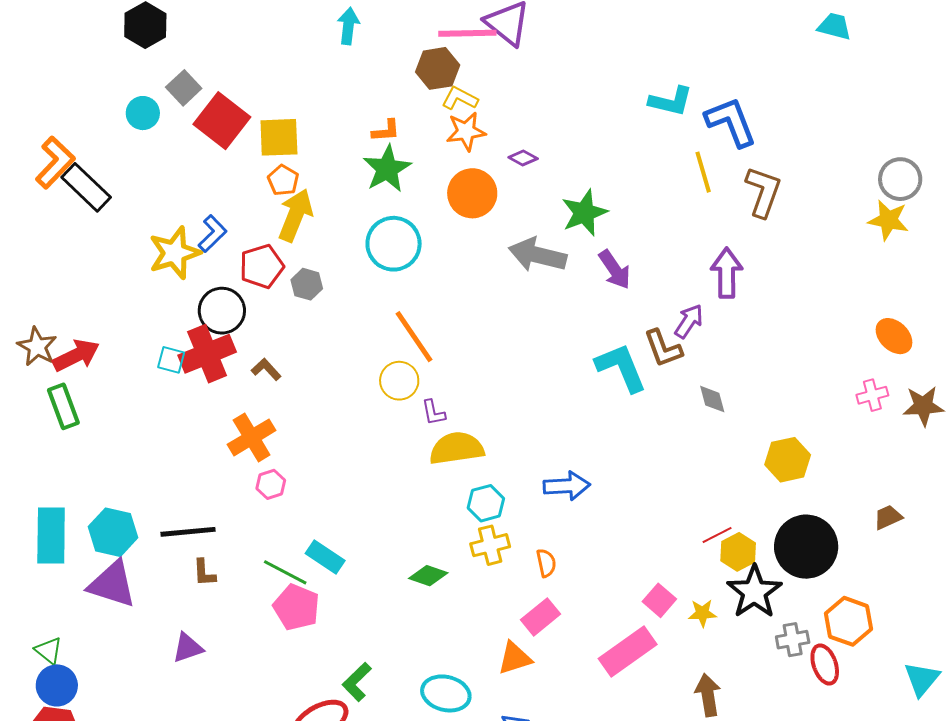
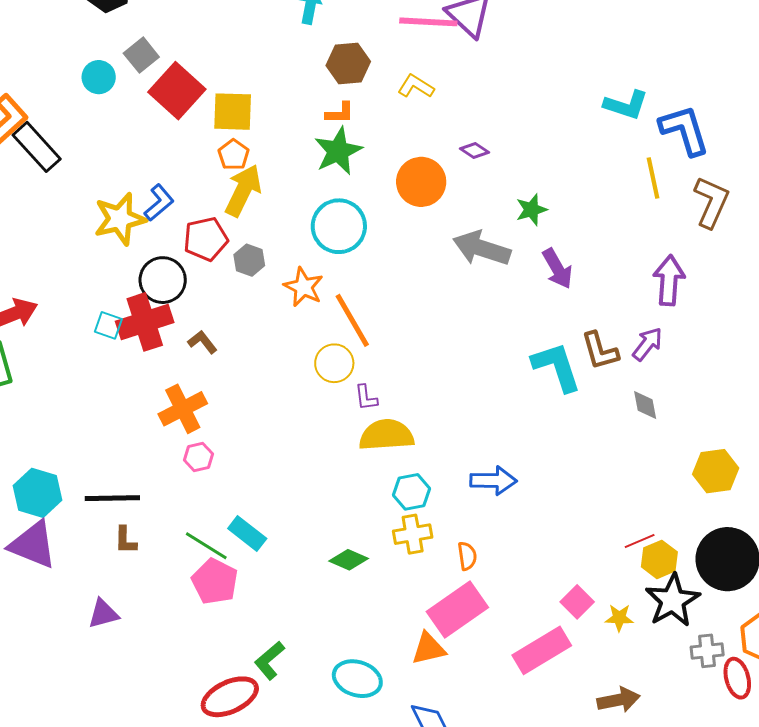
brown hexagon: (438, 68) -> (348, 63), moved
orange star: (466, 131) -> (304, 287), moved, turned 30
green star: (584, 213) -> (531, 210), size x0.7
purple arrow: (689, 321) -> (647, 344), moved
pink rectangle: (540, 617) -> (457, 609), size x1.5
brown arrow: (708, 695) -> (618, 700), turned 84

